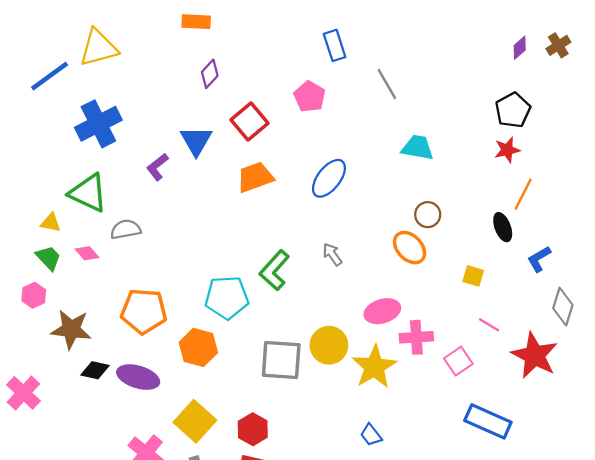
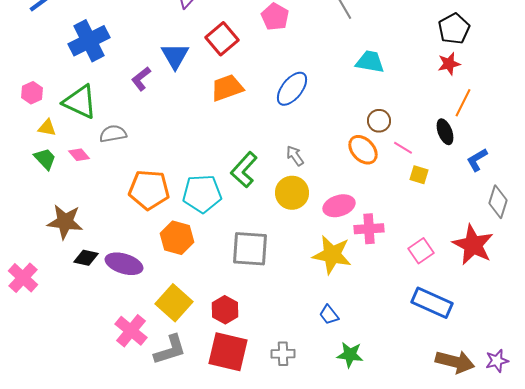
pink hexagon: (34, 295) -> (32, 93), moved
orange pentagon: (144, 311) -> (149, 190), moved
pink line: (489, 325) -> (403, 148), moved
yellow circle: (329, 345) -> (292, 193), moved
pink square: (458, 361) -> (421, 251), moved
yellow star: (374, 367) -> (332, 255), turned -30

